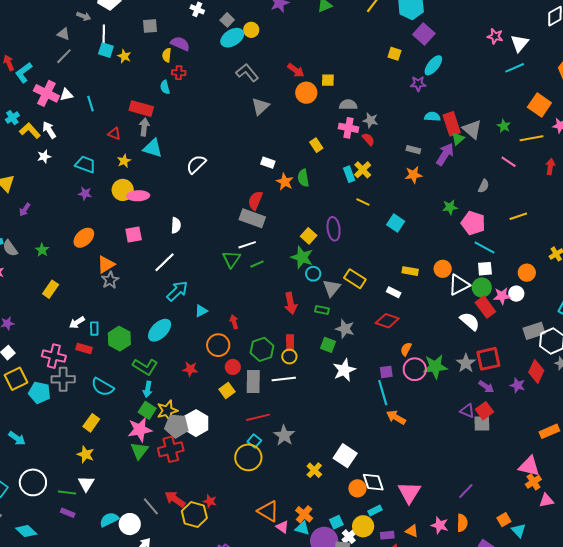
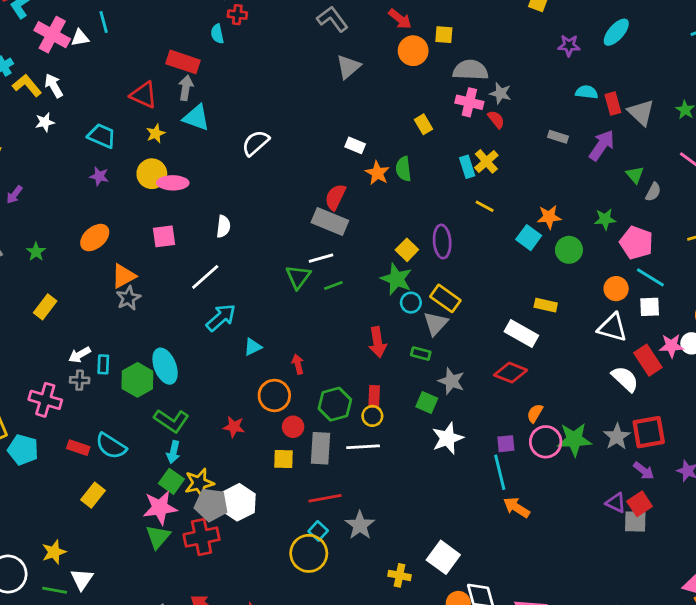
cyan ellipse: (433, 65) -> (616, 32), moved
cyan line: (91, 104) -> (104, 22), moved
gray semicircle: (348, 105) -> (470, 70), size x1.4
red rectangle: (452, 124) -> (613, 104), size x0.7
red triangle: (114, 134) -> (144, 95), size x1.5
green triangle: (458, 139) -> (635, 175), moved, turned -32
orange star: (413, 175) -> (549, 217), moved
orange circle: (443, 269) -> (616, 289), moved
yellow rectangle: (355, 279) -> (445, 298), moved
white triangle: (459, 285) -> (612, 327), turned 40
green circle: (482, 287) -> (569, 250), moved
white rectangle: (394, 292) -> (521, 334), size x1.6
cyan ellipse: (160, 330) -> (165, 366), moved, turned -70
red rectangle: (84, 348) -> (78, 448), moved
gray cross: (63, 379) -> (80, 380), moved, size x0.6
yellow square: (227, 390) -> (284, 459), turned 35
yellow star: (86, 454) -> (54, 552), moved, turned 30
yellow cross: (314, 470) -> (400, 575), turned -35

